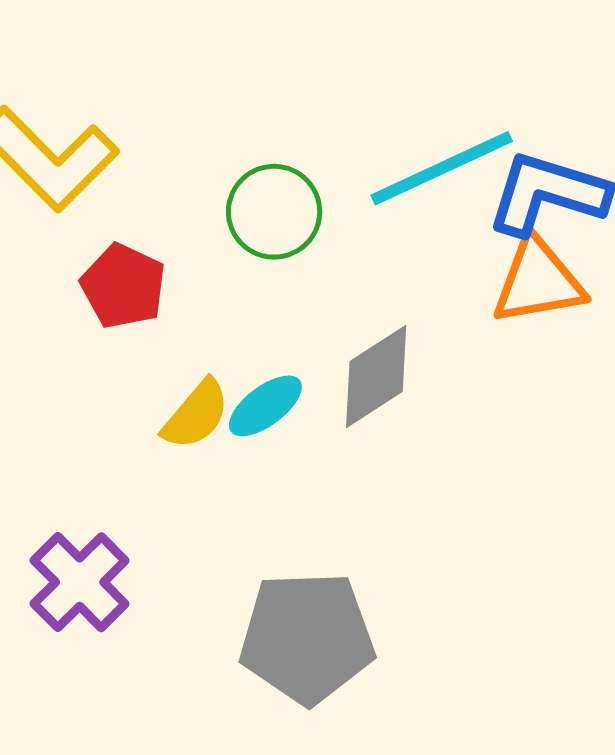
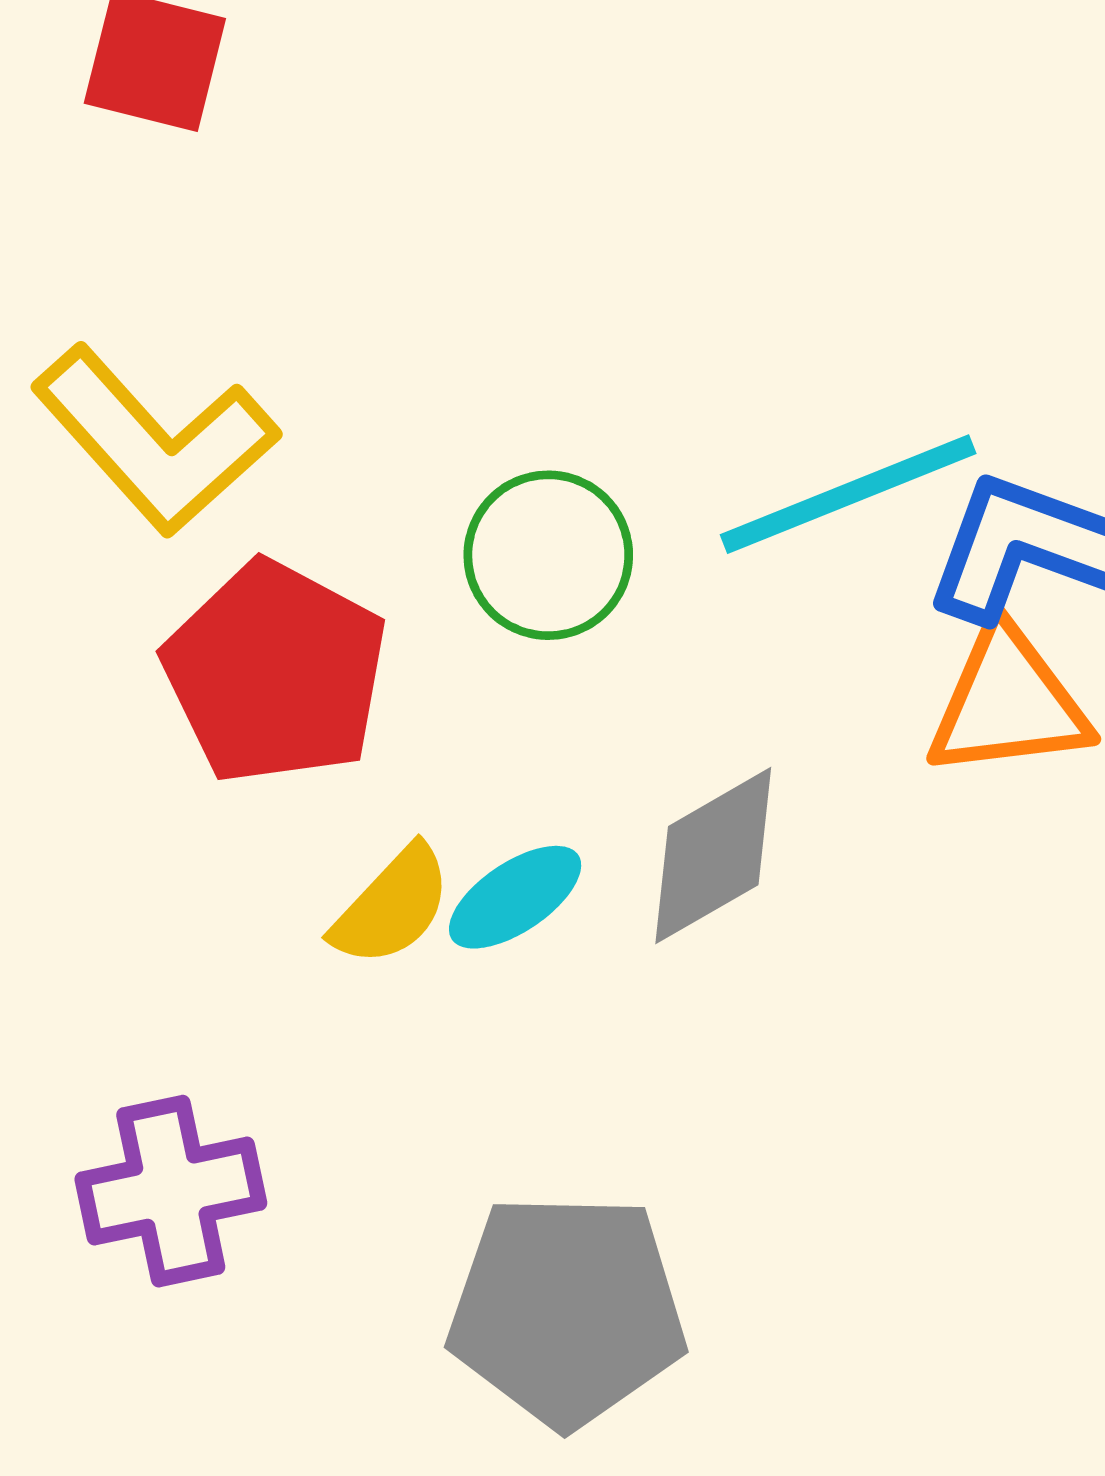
red pentagon: (123, 286) -> (275, 673), size x1.5
purple cross: (80, 582) -> (171, 1191), turned 30

